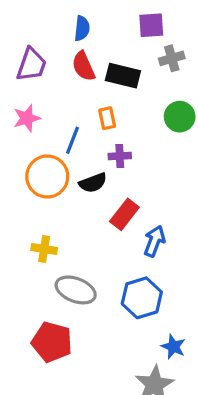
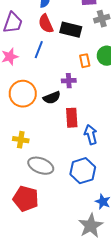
orange rectangle: (107, 118) -> (85, 61), moved
blue line: (72, 140) -> (39, 50), moved
red rectangle: (124, 214) -> (72, 118), turned -42
blue arrow: (154, 241) -> (91, 135), turned -36

